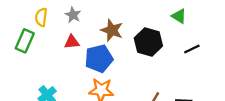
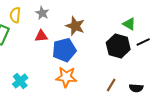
green triangle: (179, 16) -> (129, 24), moved
black hexagon: (148, 42) -> (118, 46), moved

